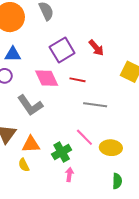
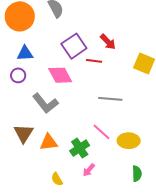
red line: (78, 80) -> (94, 61), moved
yellow semicircle: (24, 165) -> (57, 179), moved
pink arrow: (69, 174) -> (89, 170), turned -144

